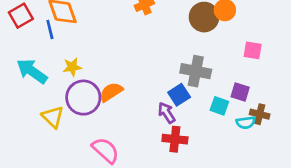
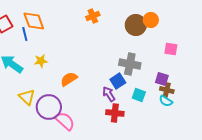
purple circle: (83, 98) -> (49, 107), moved
cyan square: (219, 106) -> (139, 95), moved
brown cross: (260, 114) -> (167, 90), moved
cyan semicircle: (246, 123) -> (166, 101), turned 40

